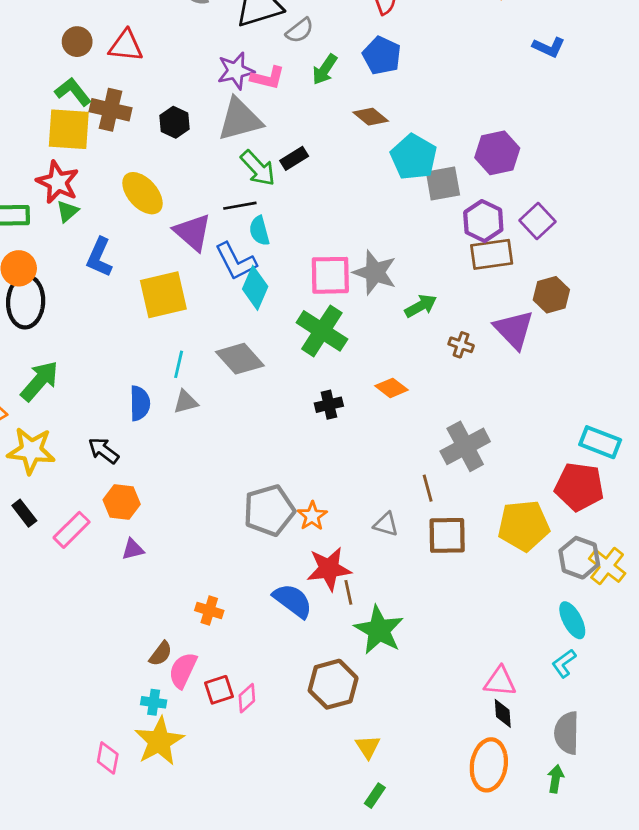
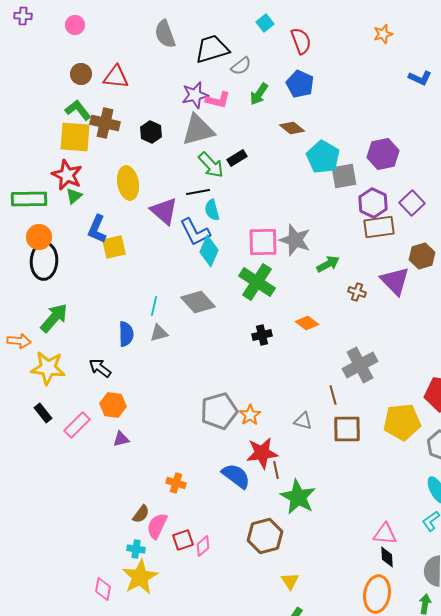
yellow ellipse: (142, 193) -> (128, 183), turned 32
yellow square: (163, 295) -> (114, 247), moved, size x0.7

